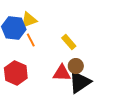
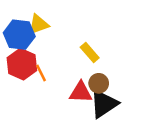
orange line: (31, 40) -> (41, 73), moved
red hexagon: (16, 73) -> (22, 64), moved

